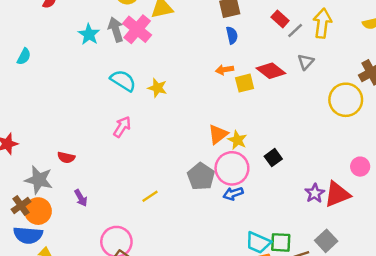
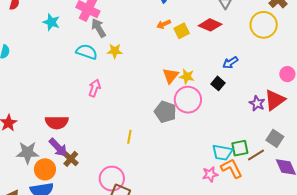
gray arrow: (116, 30) -> (99, 28), moved
red diamond: (271, 71) -> (210, 25), moved
red semicircle: (66, 157) -> (57, 122), size x1.6
gray star: (39, 180) -> (28, 153), moved
blue arrow: (233, 194) -> (230, 63), moved
yellow line: (150, 196) -> (129, 137), turned -32
purple arrow: (81, 198) -> (58, 147), moved, size x1.5
brown cross: (21, 206) -> (71, 159), moved

